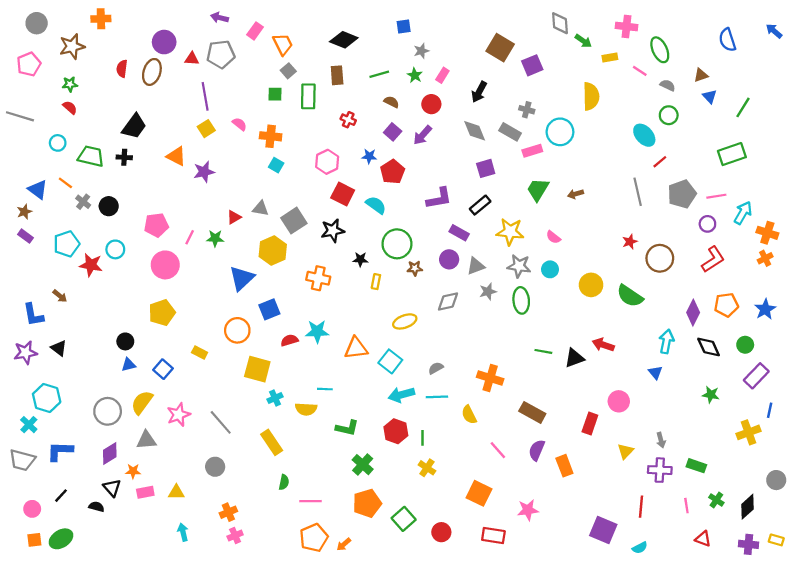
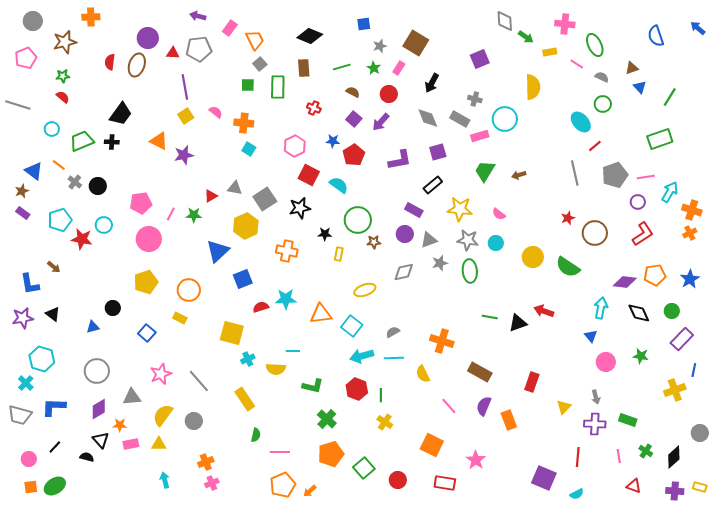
brown square: (500, 48) -> (416, 43), moved
green trapezoid: (91, 156) -> (82, 141), turned -35
purple L-shape: (439, 198) -> (400, 160), moved
purple diamond: (693, 313) -> (625, 282), turned 70
orange circle: (237, 330) -> (189, 290), moved
blue triangle: (129, 365) -> (93, 327), moved
pink circle: (619, 401) -> (606, 362), moved
yellow semicircle: (142, 402) -> (163, 415), moved
pink star: (528, 510) -> (476, 460), turned -30

